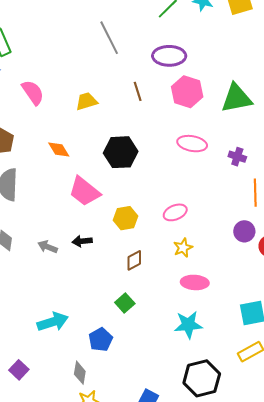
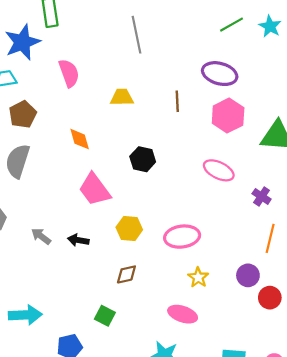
gray line: (109, 38) -> (136, 35), moved
black hexagon: (121, 152) -> (143, 159), size x0.7
pink ellipse: (175, 212) -> (182, 237), size x1.4
yellow star: (183, 248) -> (198, 277), moved, turned -30
green square: (125, 303) -> (105, 316), turned -36

